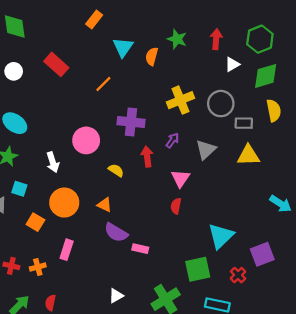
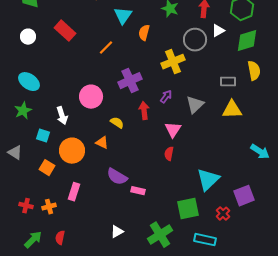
orange semicircle: (152, 56) -> (144, 33), moved
gray circle: (221, 104) -> (195, 40), moved
purple cross: (131, 122) -> (130, 81), turned -30
cyan square: (19, 189) -> (43, 136), moved
orange triangle: (105, 205) -> (102, 143), moved

